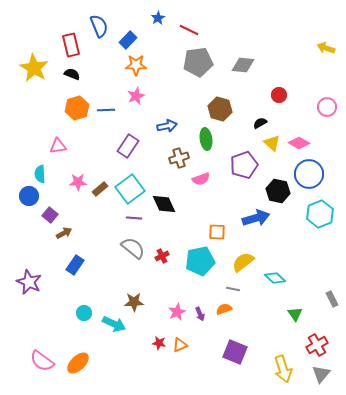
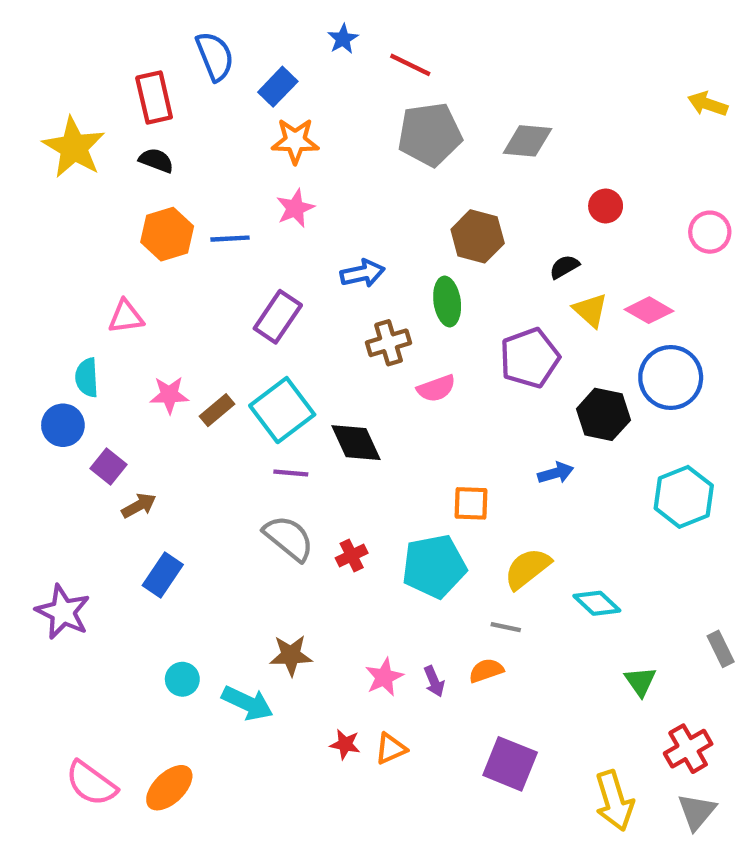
cyan hexagon: (320, 214) -> (684, 497), moved
blue arrow: (256, 218) -> (556, 473), size x0.6

